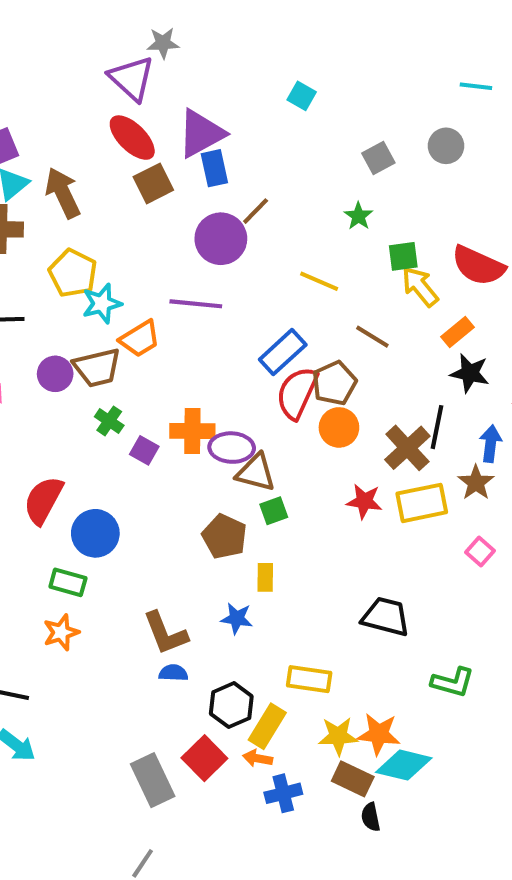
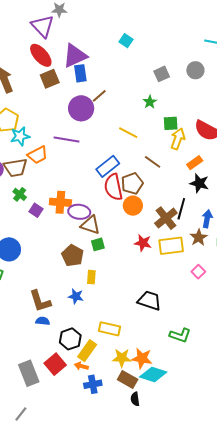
yellow arrow: (420, 287) -> (178, 139), turned 55
red semicircle: (297, 393) -> (113, 187), turned -40

